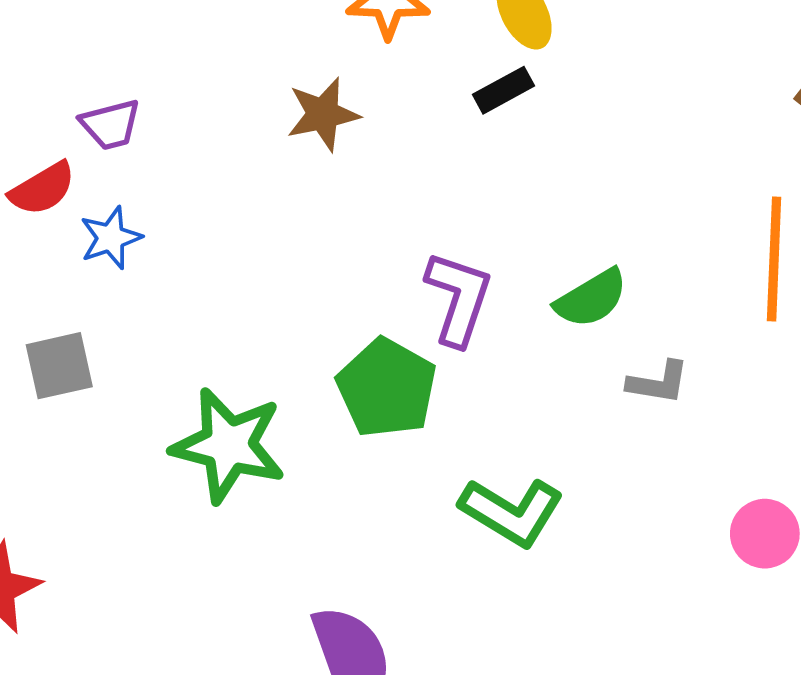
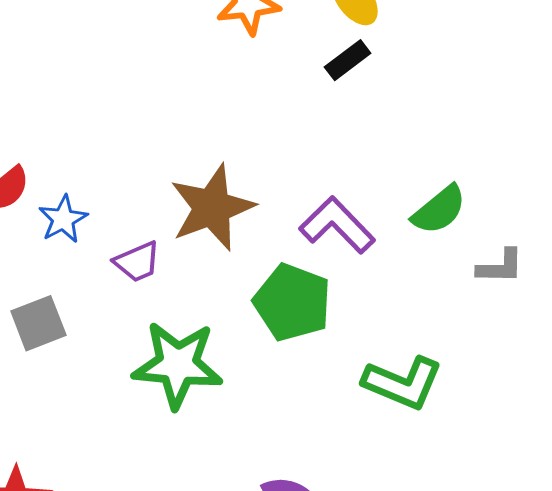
brown star: (323, 114) -> (212, 208), moved, size x1.5
purple trapezoid: (110, 125) -> (137, 262), moved
purple L-shape: (458, 298) -> (337, 225), turned -54

